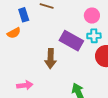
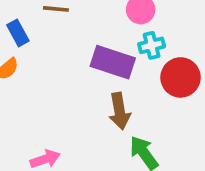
brown arrow: (51, 59) -> (119, 111), moved

